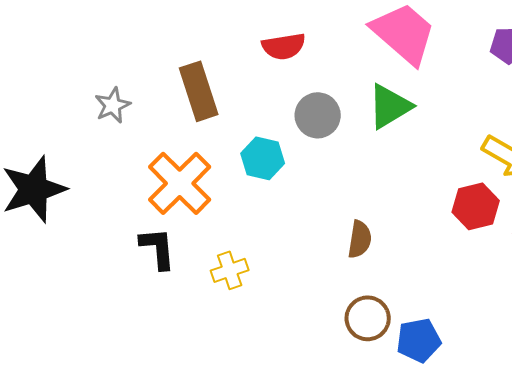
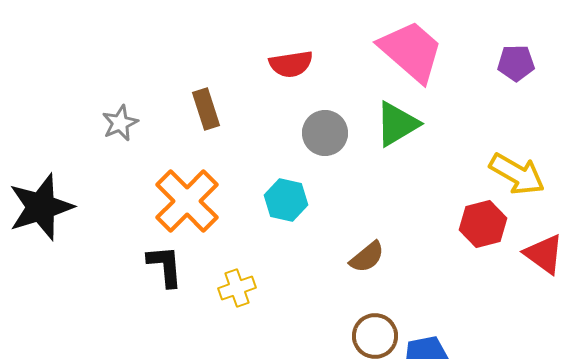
brown rectangle: (199, 91) -> (206, 109), size x0.7
cyan hexagon: (263, 158) -> (286, 200), moved
brown semicircle: (360, 239) -> (367, 257), turned 42

